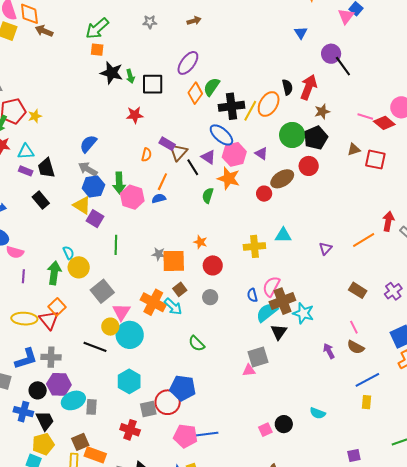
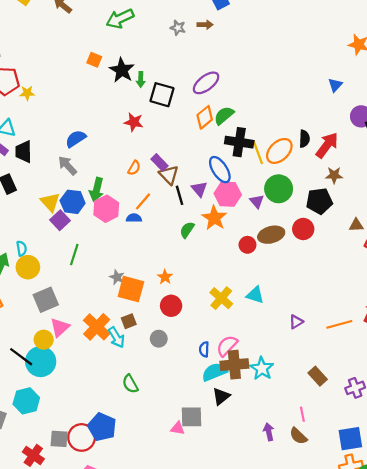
brown arrow: (194, 21) -> (205, 25), moved
orange square: (97, 50) -> (94, 60), moved
yellow line: (250, 111) -> (258, 152), turned -65
green circle: (292, 135) -> (279, 189), moved
brown triangle: (178, 152) -> (169, 175), turned -42
blue hexagon: (93, 187) -> (73, 202), moved
yellow cross: (254, 246) -> (221, 298), turned 30
cyan star: (303, 313) -> (262, 368), moved
cyan circle: (130, 335) -> (41, 362), moved
cyan hexagon: (129, 381) -> (26, 401), moved

